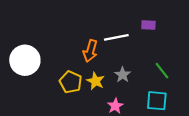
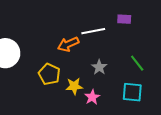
orange arrow: (90, 51) -> (68, 44), turned 50
yellow star: (96, 81) -> (74, 86), moved, turned -30

